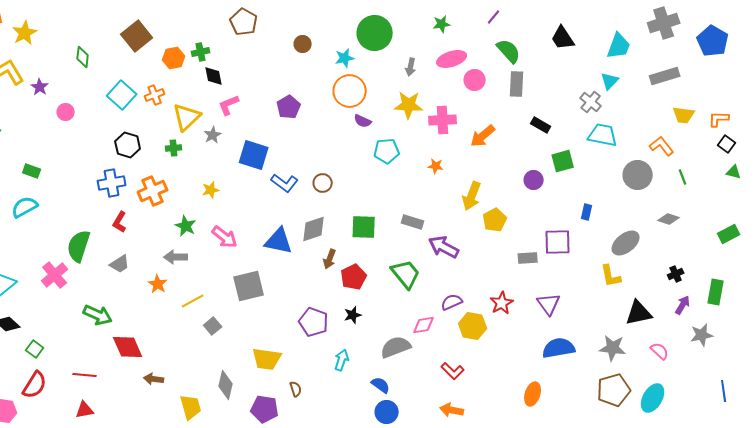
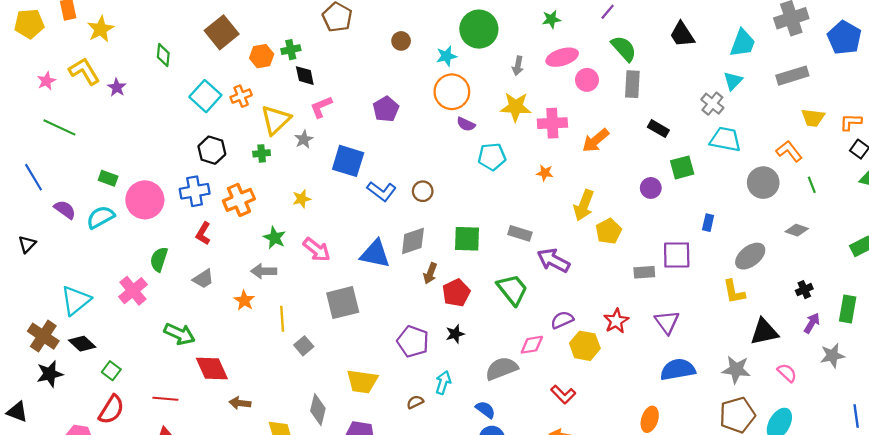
pink circle: (66, 112) -> (145, 200), moved, size x2.0
green semicircle: (79, 246) -> (159, 259), size x0.7
yellow line: (193, 301) -> (282, 319), turned -65
brown semicircle: (296, 389) -> (415, 402), moved, turned -98

